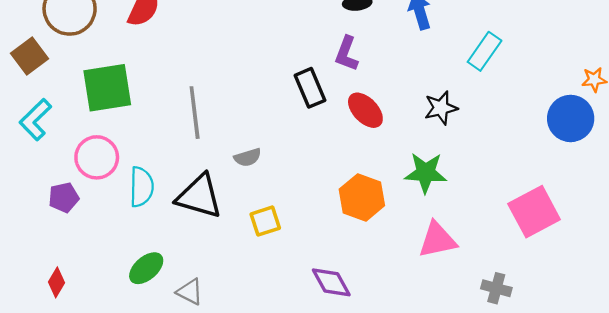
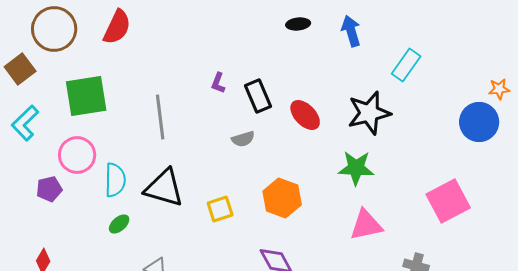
purple L-shape: (347, 54) -> (218, 83), moved, size x0.7
black star: (441, 108) -> (369, 113), size x1.5
gray semicircle: (248, 157) -> (243, 139), moved
orange hexagon: (362, 197) -> (282, 198), moved
green ellipse: (146, 268) -> (119, 224), moved, size x0.7

